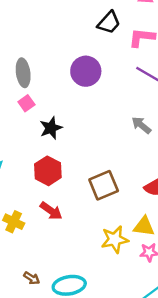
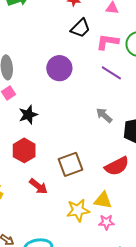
red arrow: (51, 211) -> (38, 186), moved

